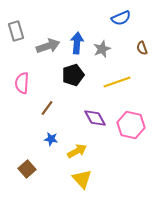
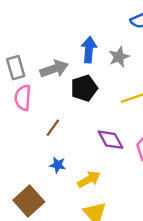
gray rectangle: (16, 31) -> (16, 68), moved
gray arrow: (48, 46) -> (54, 69), moved
brown square: (27, 169) -> (29, 201), size x1.4

